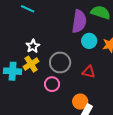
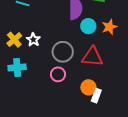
yellow cross: (31, 64) -> (14, 40), moved
red triangle: (89, 72) -> (92, 57), size x1.6

